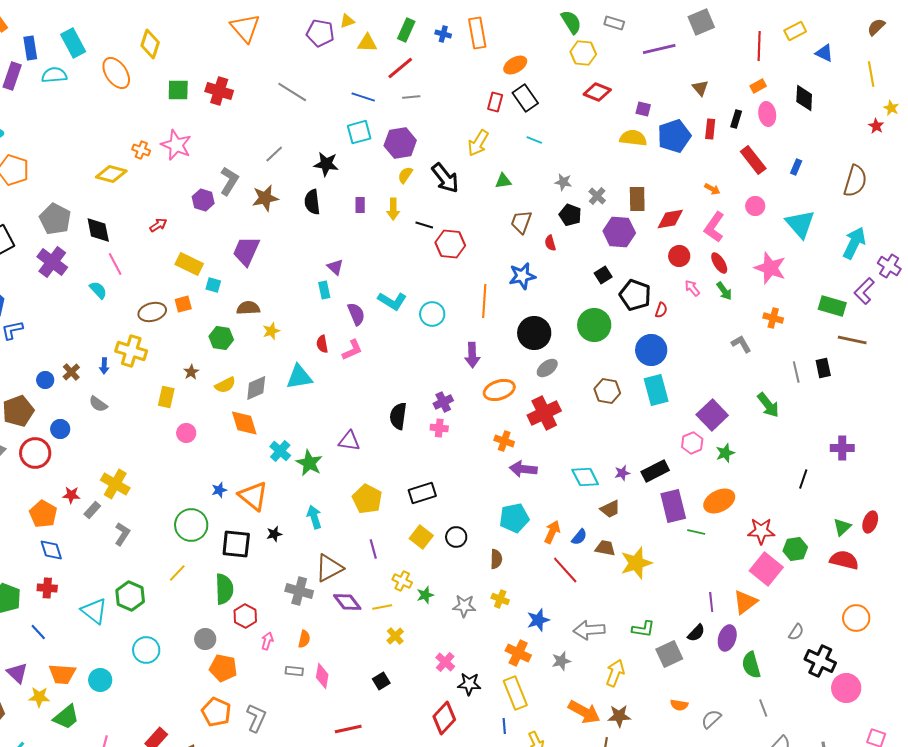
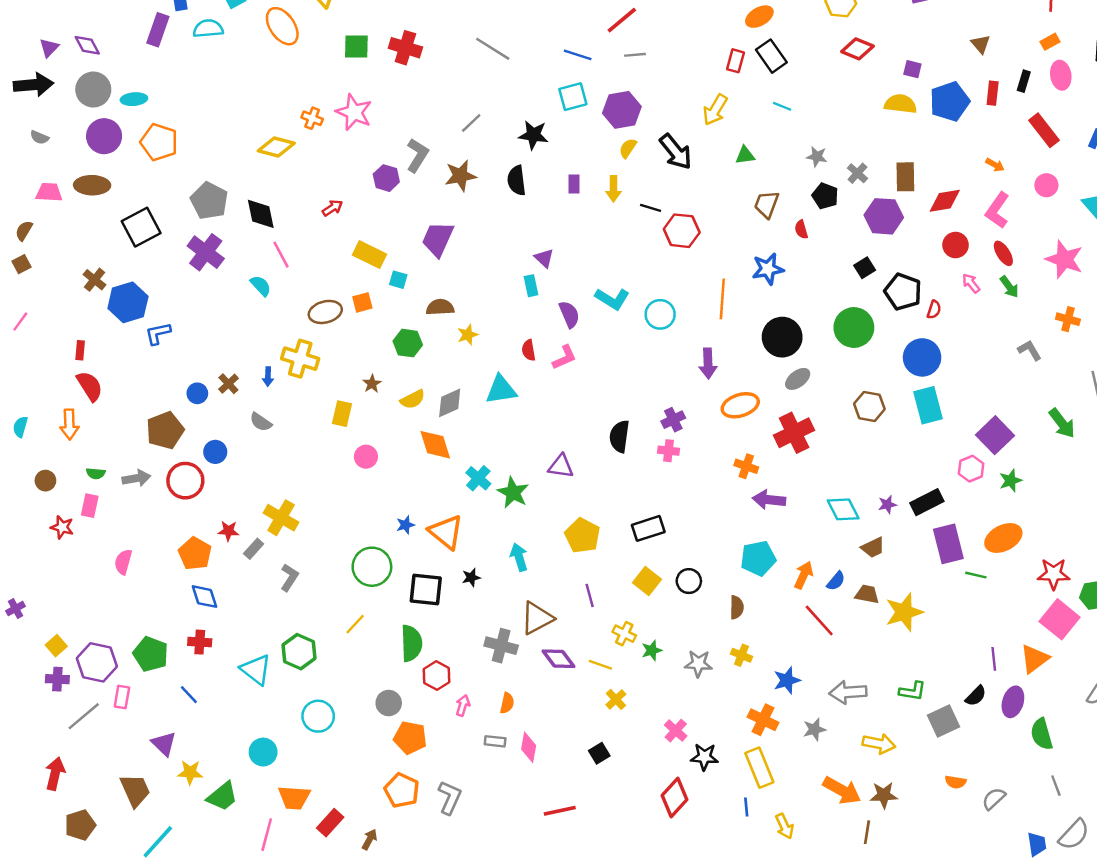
yellow line: (382, 607) -> (600, 665), turned 30
yellow arrow: (615, 673) -> (879, 744), turned 80
orange trapezoid: (62, 674) -> (294, 798), moved

